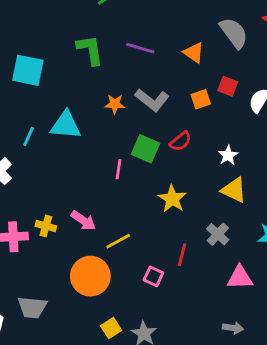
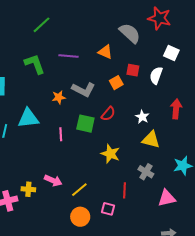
pink line: (119, 169) -> (61, 134), moved
orange circle: (90, 276) -> (80, 217), moved, size x0.7

